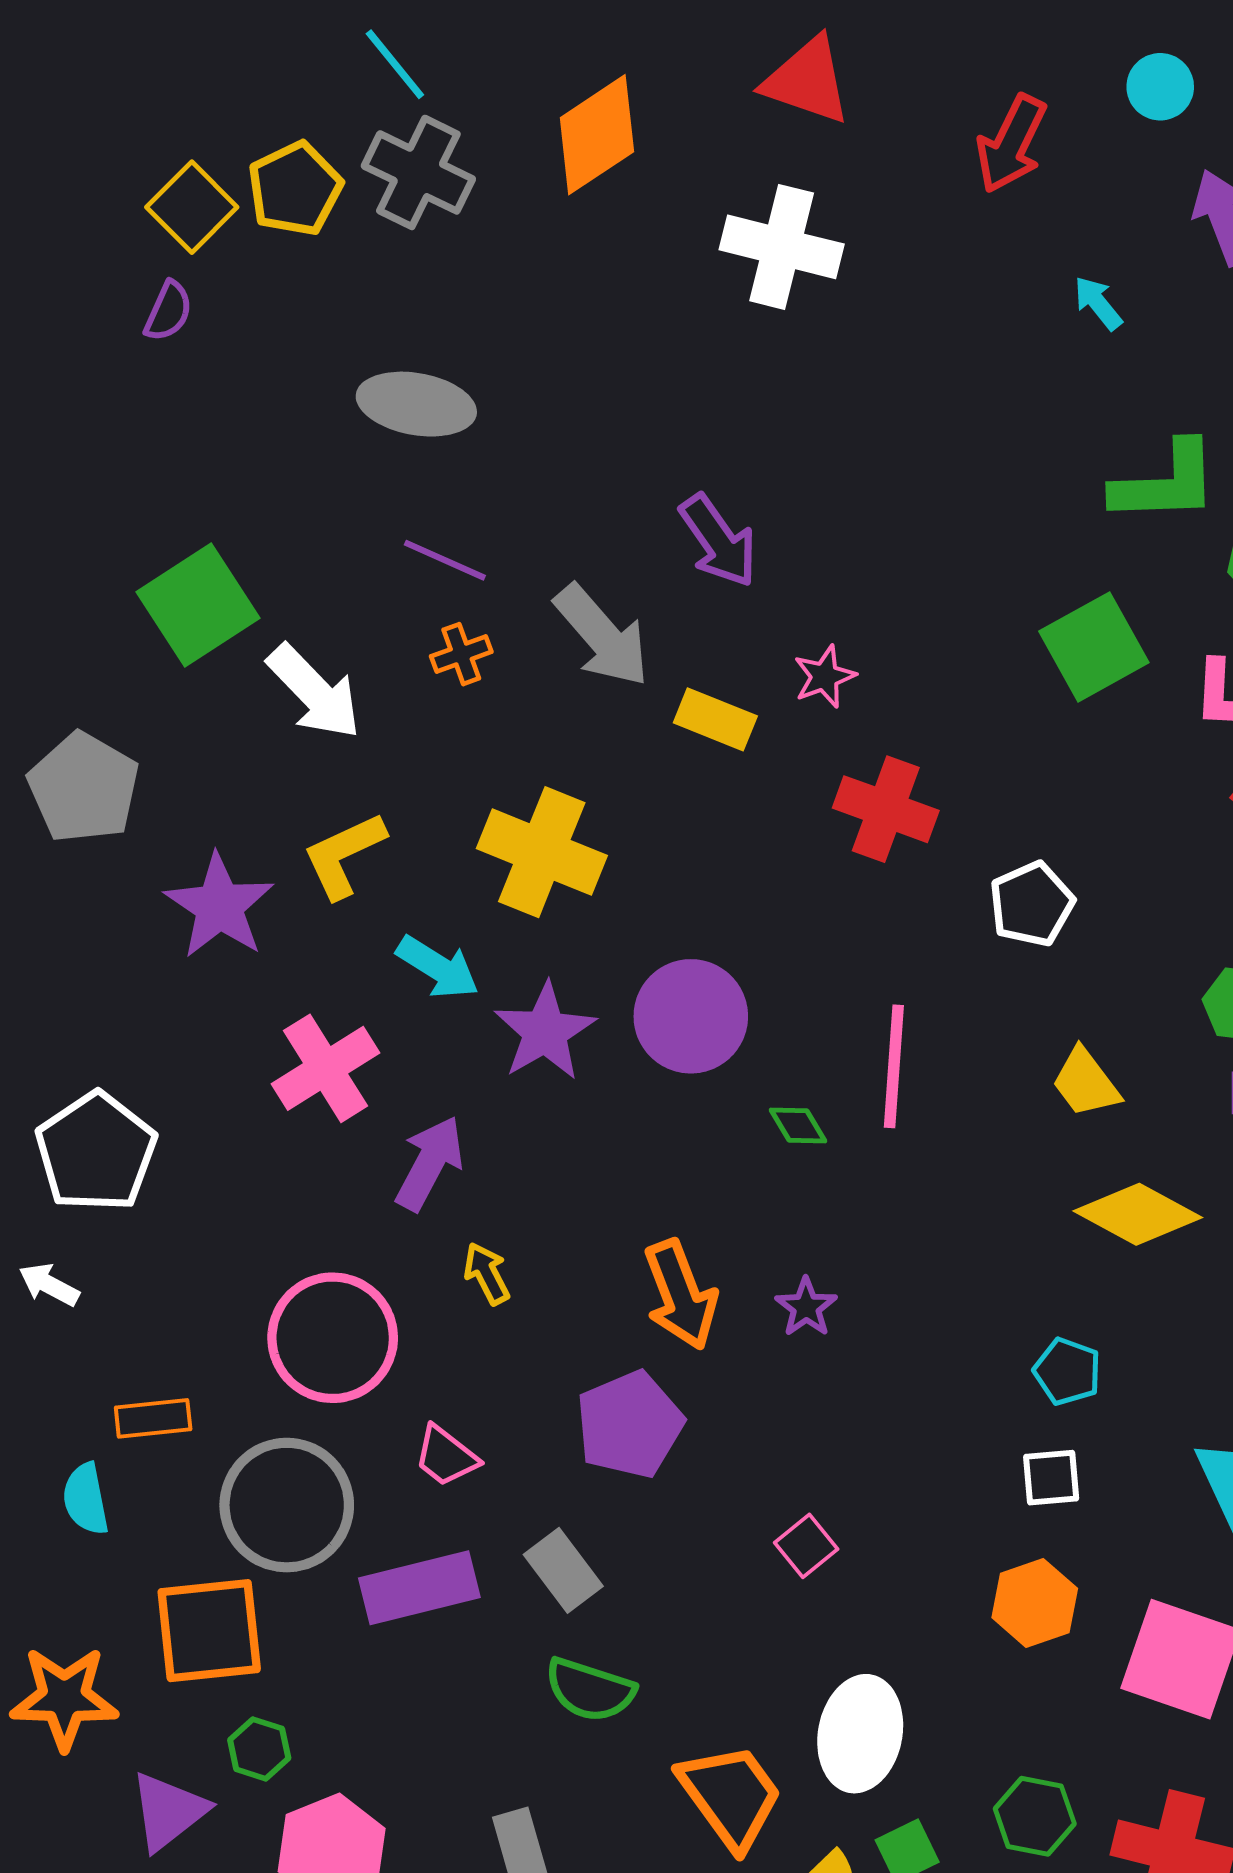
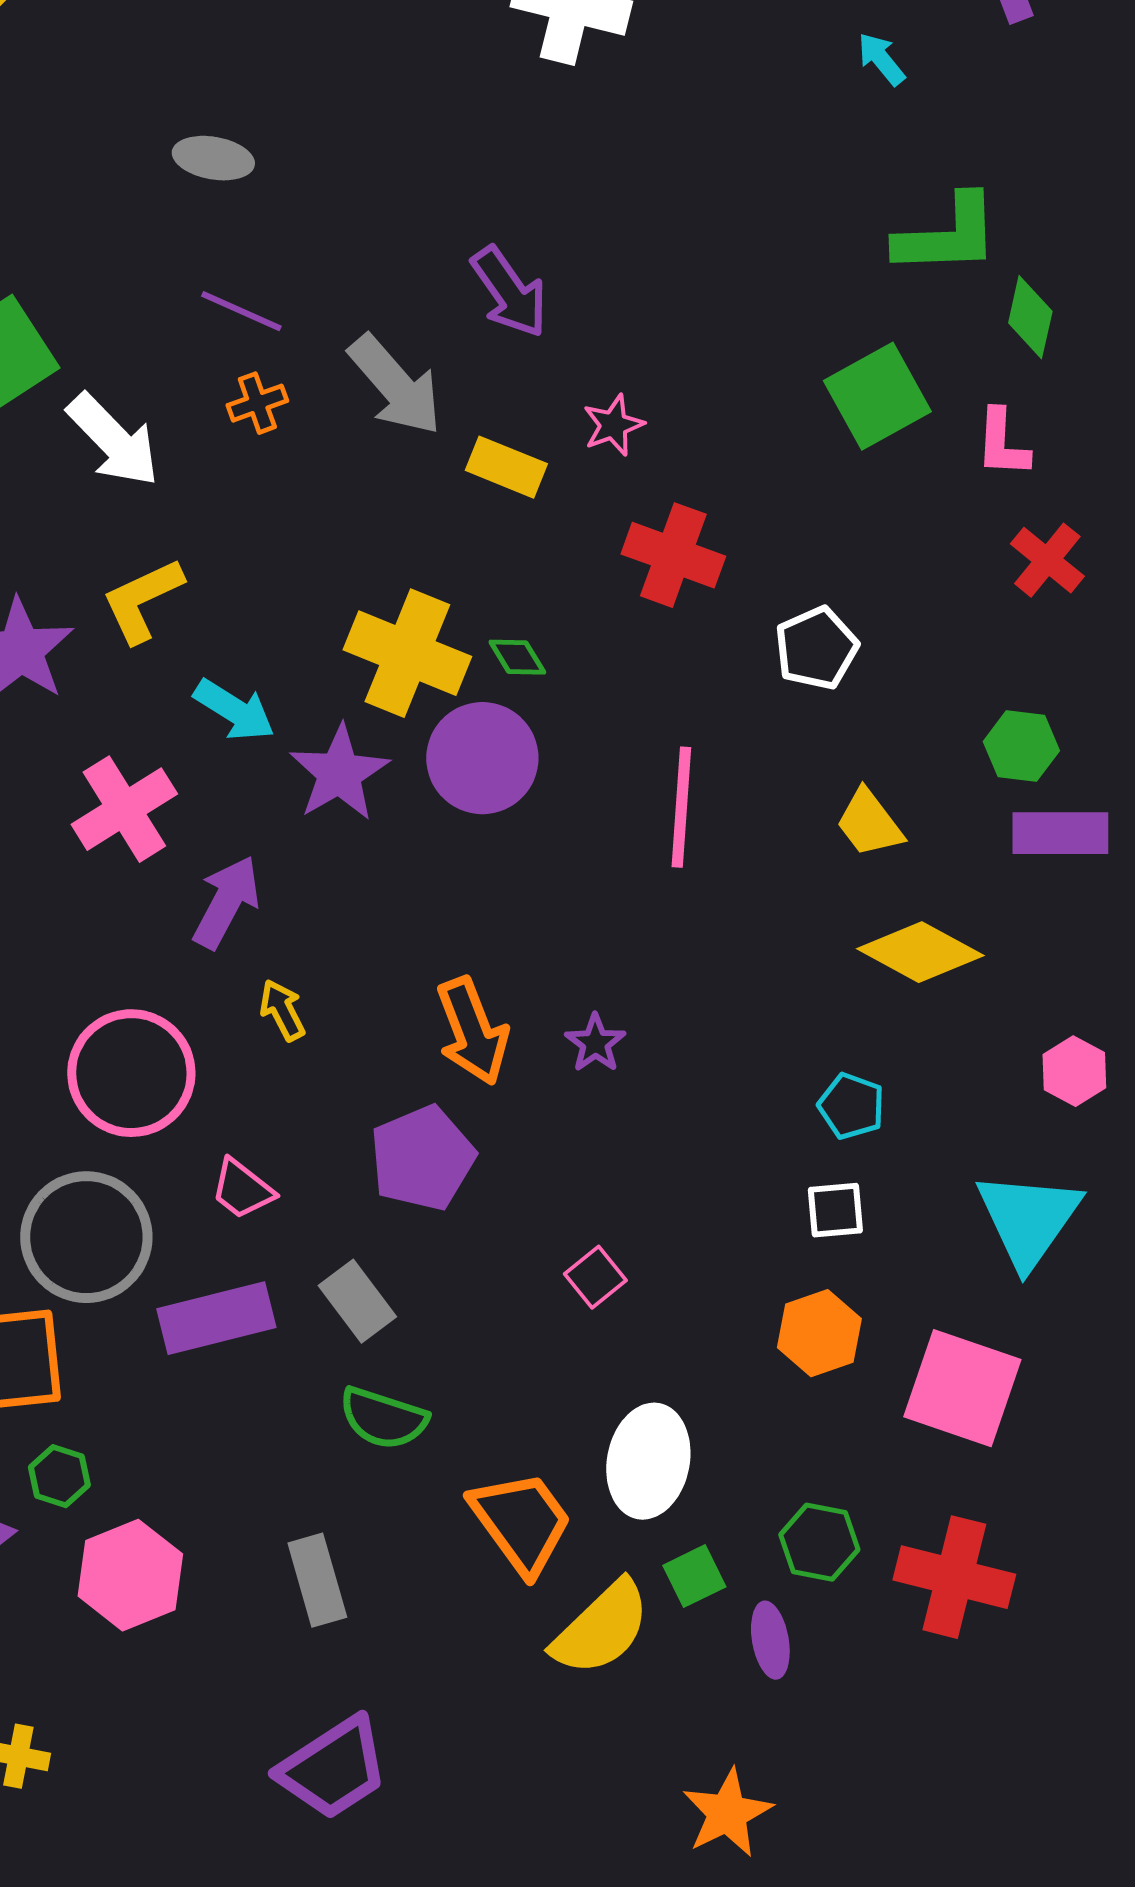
gray ellipse: (416, 404) -> (213, 158), size x0.7
yellow cross: (542, 852) -> (407, 653), moved
green diamond: (798, 1125) -> (517, 657), moved

